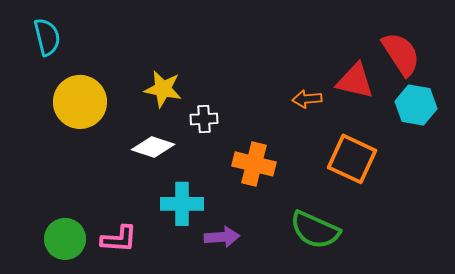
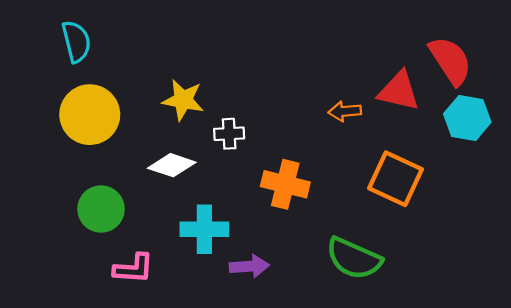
cyan semicircle: (47, 37) -> (76, 42), moved
green circle: (65, 239) -> (101, 209), moved

